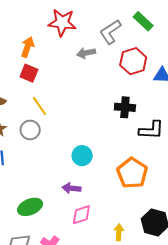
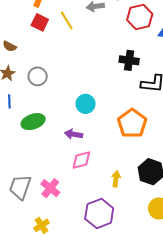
yellow line: (39, 106) -> (67, 20), moved
green ellipse: (30, 207) -> (33, 122), moved

